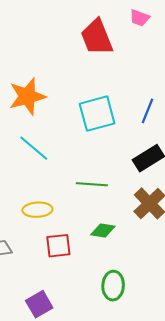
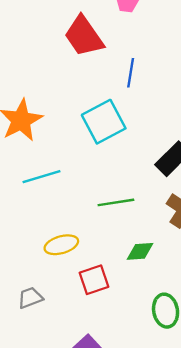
blue line: (147, 111) -> (131, 73), moved
cyan line: (34, 148) -> (42, 177), turned -44

